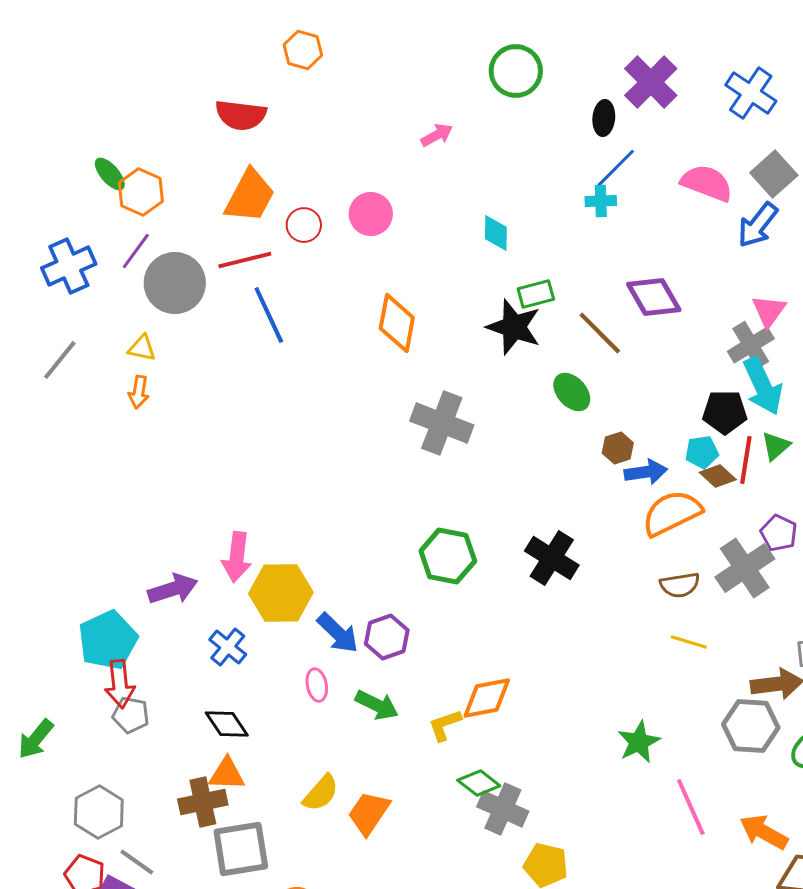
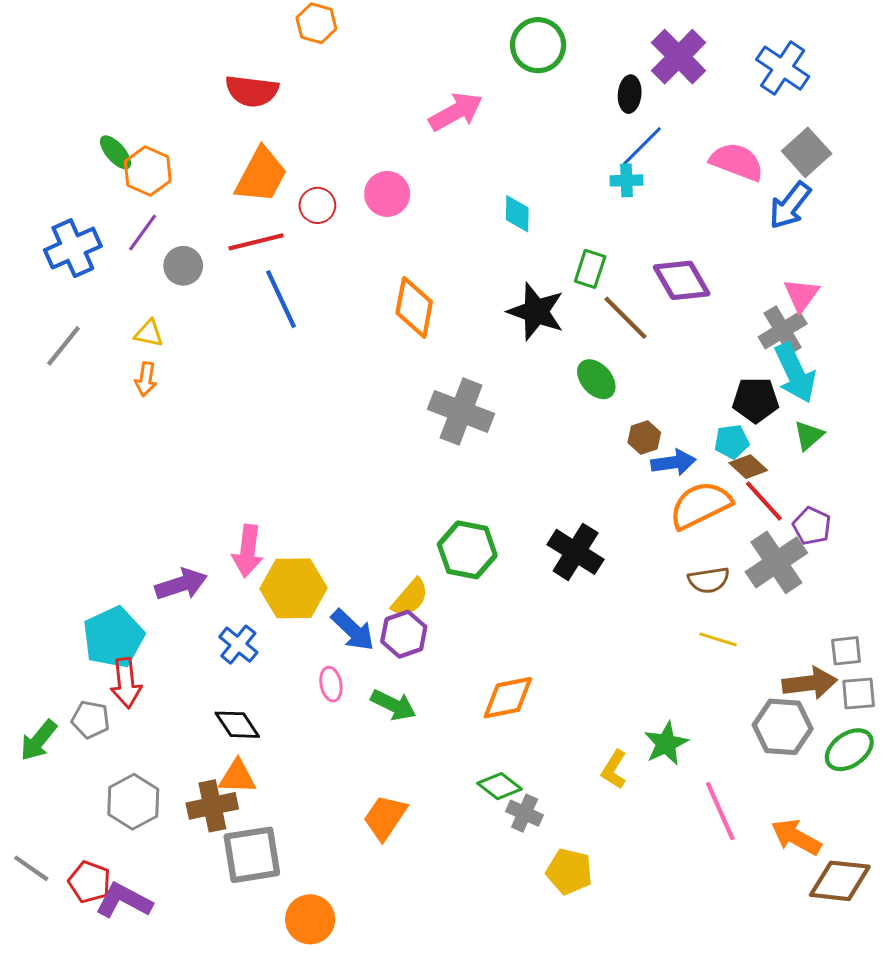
pink arrow: (437, 135) -> (456, 112), size x1.6
gray circle: (175, 283) -> (183, 266), size x0.6
green rectangle: (536, 294) -> (590, 269), moved, turned -57
red line: (746, 460) -> (764, 501), moved, turned -51
gray pentagon: (131, 715) -> (91, 720), moved
yellow L-shape: (445, 725) -> (614, 769), moved, turned -39
yellow semicircle: (321, 793) -> (410, 598), moved
gray cross: (503, 809) -> (525, 813), size x0.7
gray hexagon: (99, 812) -> (133, 802), moved
gray line: (137, 862) -> (31, 868), moved

